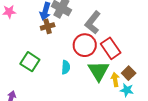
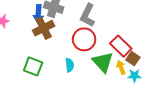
brown cross: (48, 26) -> (44, 28), size x1.5
red rectangle: (111, 48) -> (121, 46), moved

